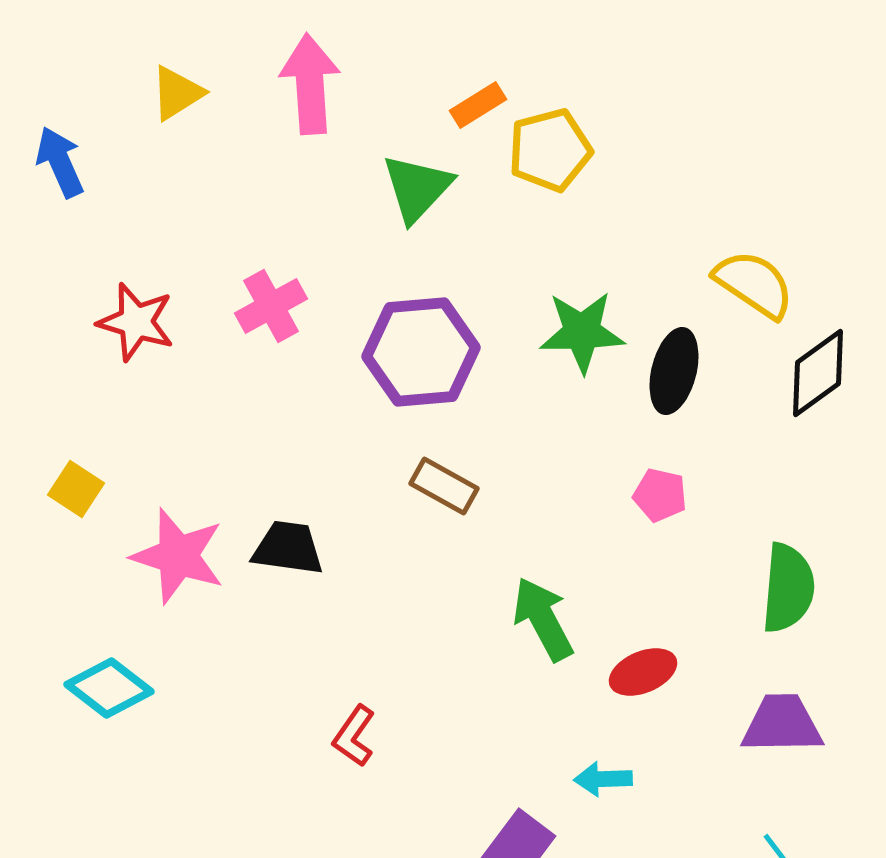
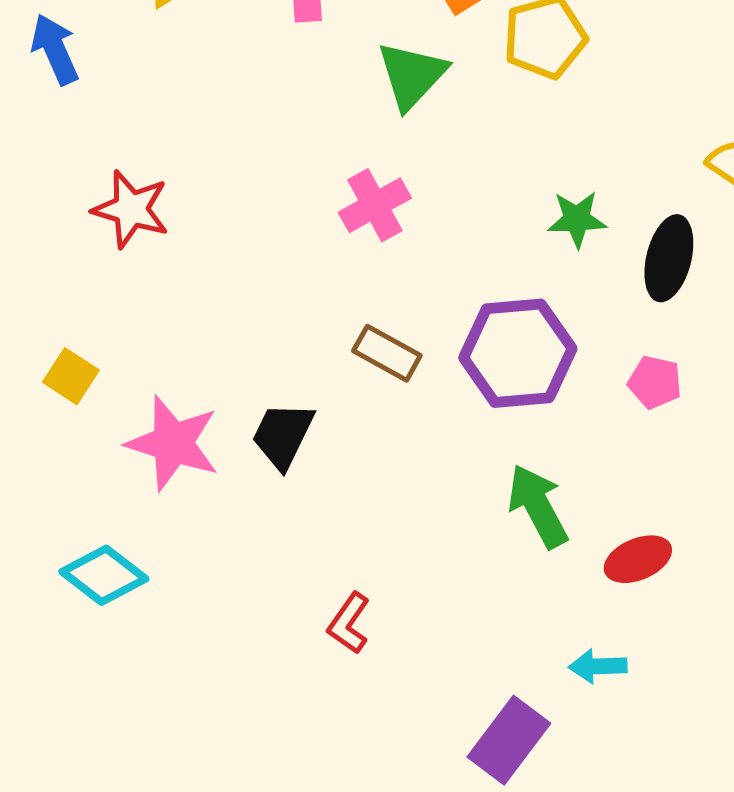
pink cross: (271, 306) -> (375, 205), moved
green star: (582, 332) -> (577, 219), size x0.7
purple hexagon: (421, 352) -> (518, 353), moved
brown rectangle: (444, 486) -> (387, 353), moved
black trapezoid: (288, 548) -> (283, 435), turned -72

